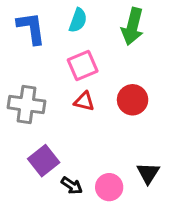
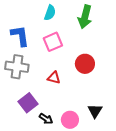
blue L-shape: (31, 28) -> (20, 36), moved
red triangle: (84, 101) -> (54, 78), moved

